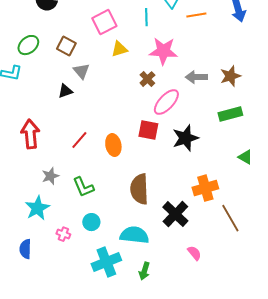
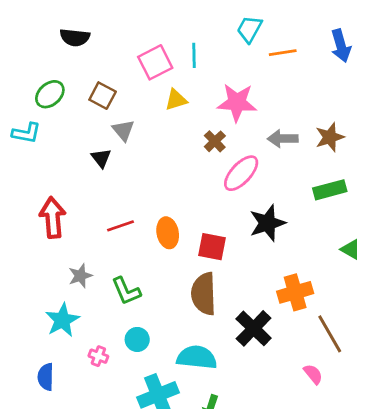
cyan line: (146, 17) -> (194, 55), moved
black triangle: (65, 91) -> (101, 158), turned -49
red square: (148, 130) -> (212, 247), moved
red line: (79, 140) -> (121, 226), turned 30
pink semicircle: (194, 253) -> (313, 374), moved

